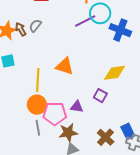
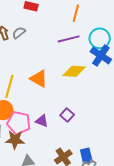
cyan circle: (100, 13) -> (100, 38), moved
yellow diamond: (115, 73) -> (74, 71), moved
brown star: (68, 133) -> (15, 140), moved

